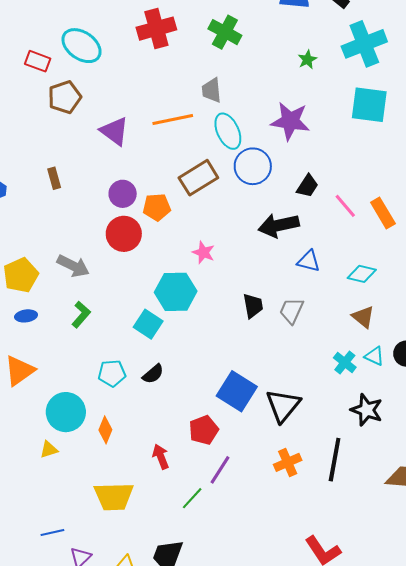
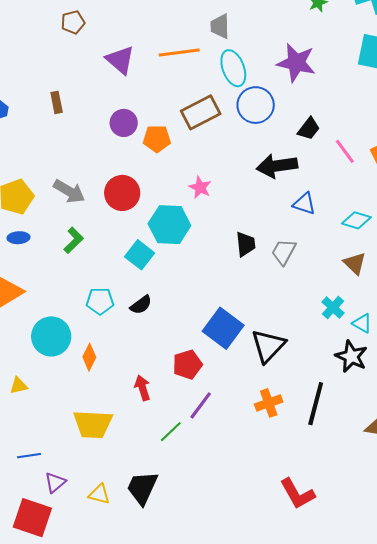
brown pentagon: (65, 97) -> (73, 22), size x0.7
red circle: (124, 234) -> (122, 193), moved
cyan triangle: (374, 356) -> (362, 323), moved
yellow triangle: (49, 450) -> (19, 386), moved

